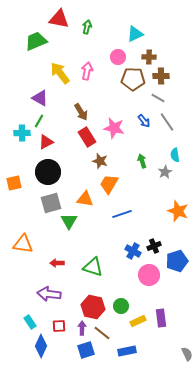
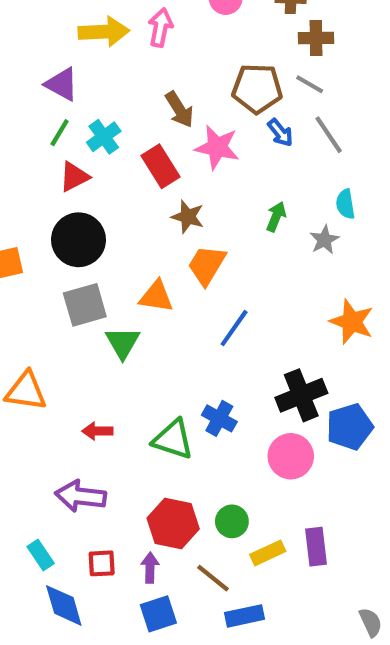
yellow arrow: (60, 73) -> (104, 32), turned 125
brown pentagon: (133, 79) -> (257, 88), moved
brown arrow: (81, 112) -> (179, 109), moved
cyan cross: (22, 133) -> (104, 137), moved, turned -35
green arrow: (142, 161) -> (276, 217), turned 40
blue line: (122, 214) -> (234, 328), turned -36
black cross: (154, 246) -> (301, 395), size x1.6
blue cross: (133, 251) -> (219, 418), moved
brown line: (102, 333) -> (213, 578), moved
blue diamond: (41, 346) -> (64, 605), turned -40

